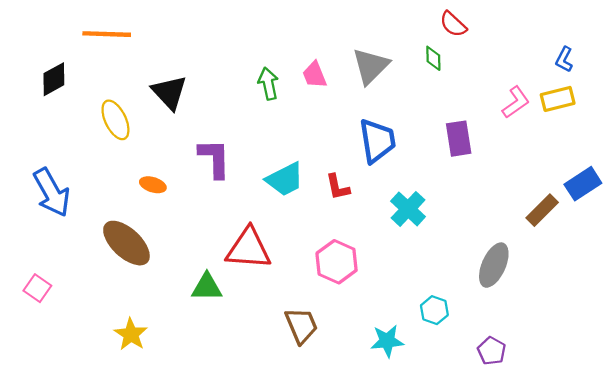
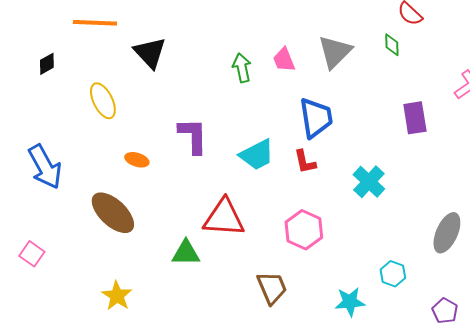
black diamond: (54, 79) -> (47, 64), size x0.7
black triangle: (169, 92) -> (150, 53), moved
blue trapezoid: (377, 141) -> (316, 118), moved

